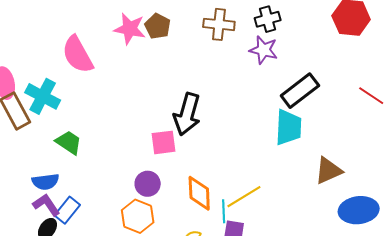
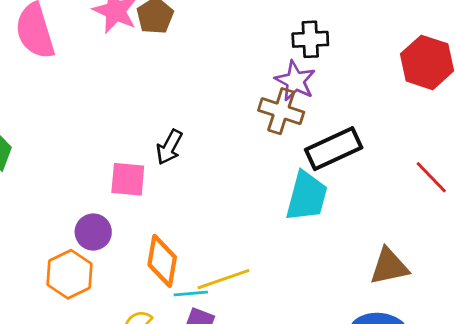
brown cross: (219, 24) -> (281, 111), moved
black arrow: (187, 114) -> (169, 147), size x0.6
brown triangle: (328, 171) -> (389, 266), moved
cyan line: (224, 211) -> (191, 293), turned 75

